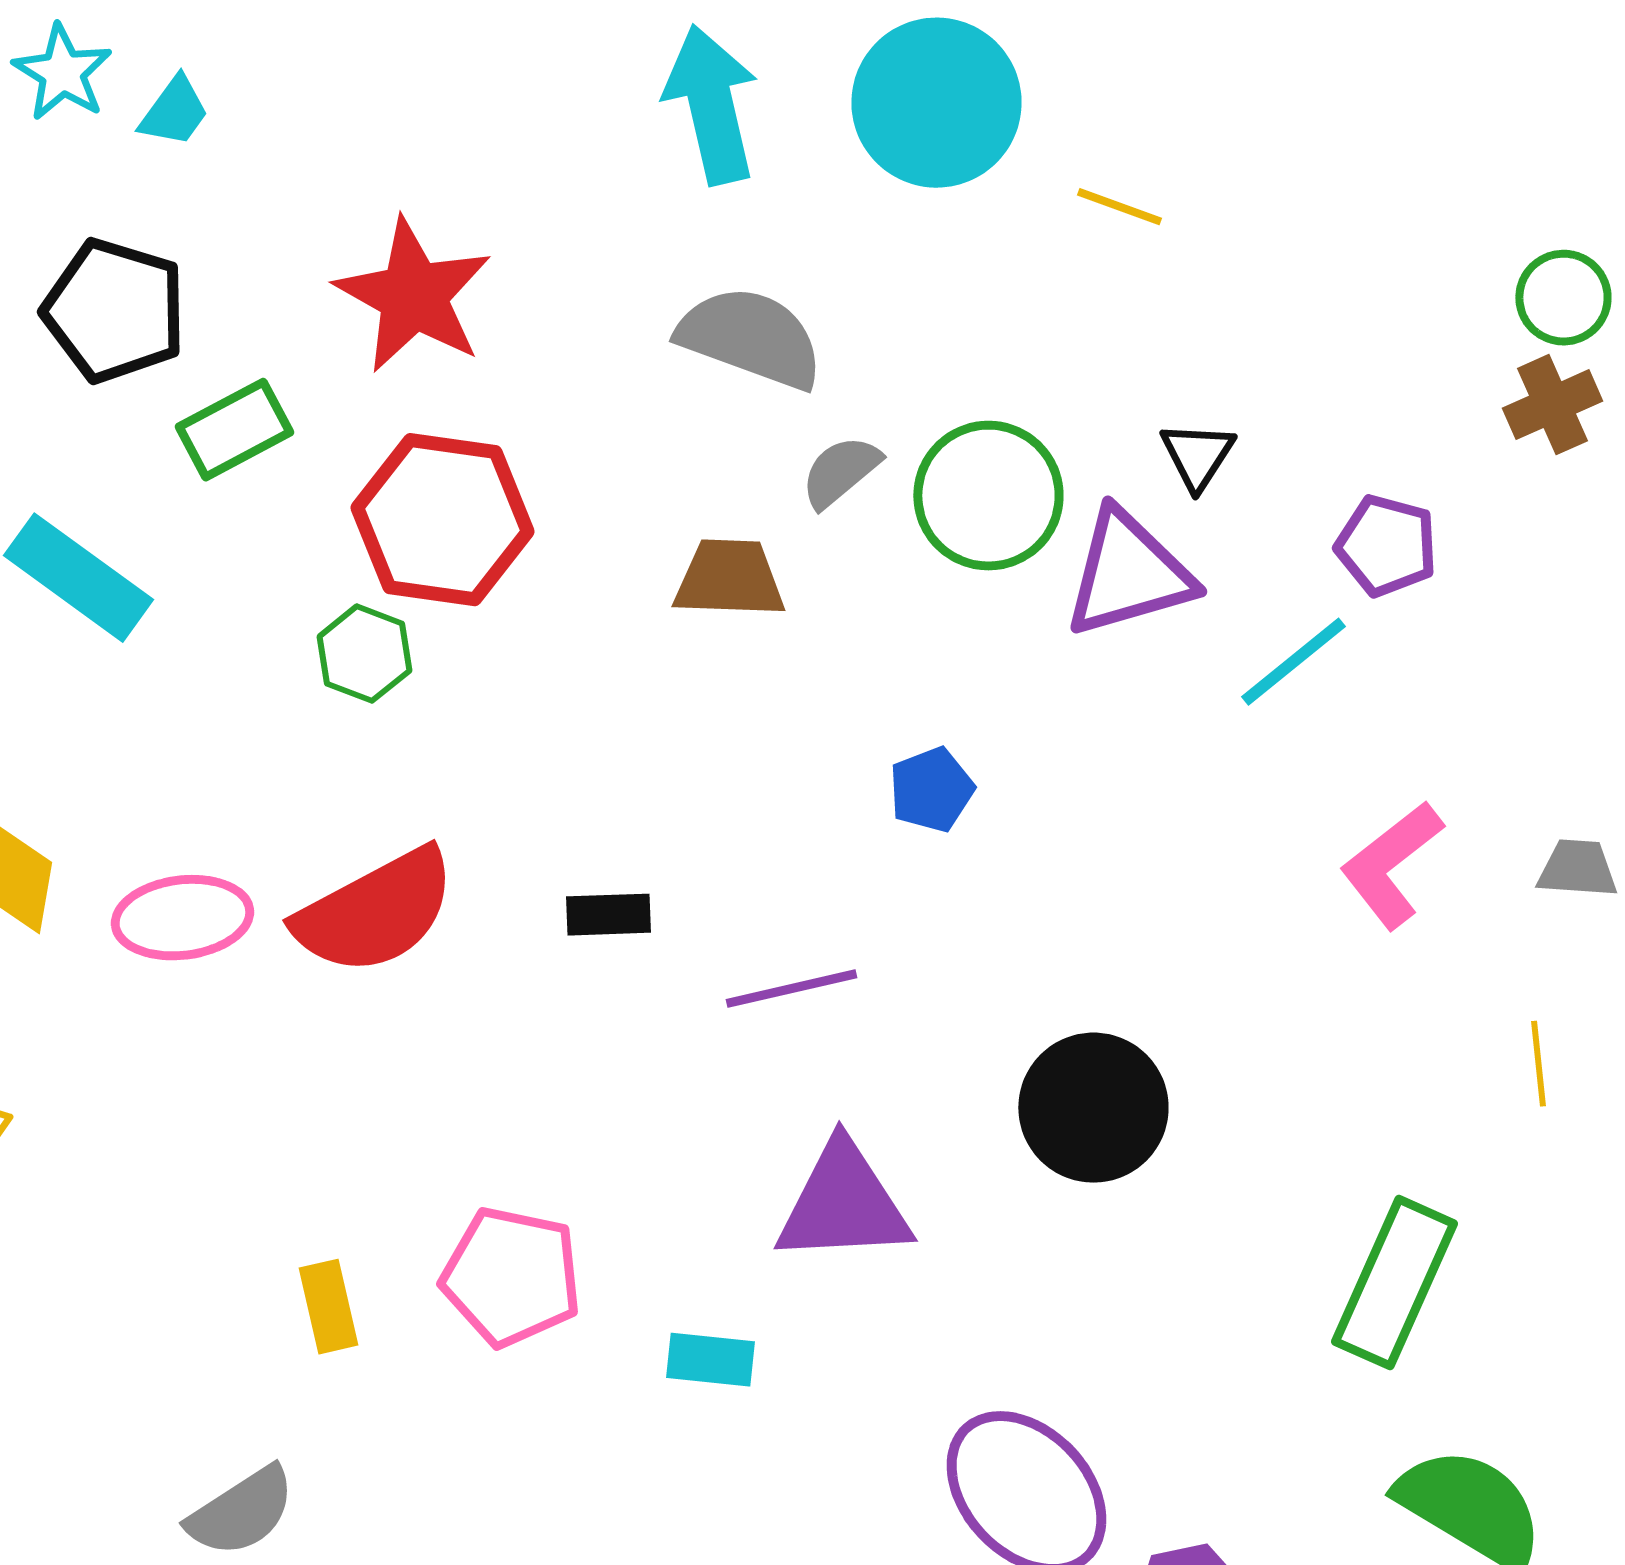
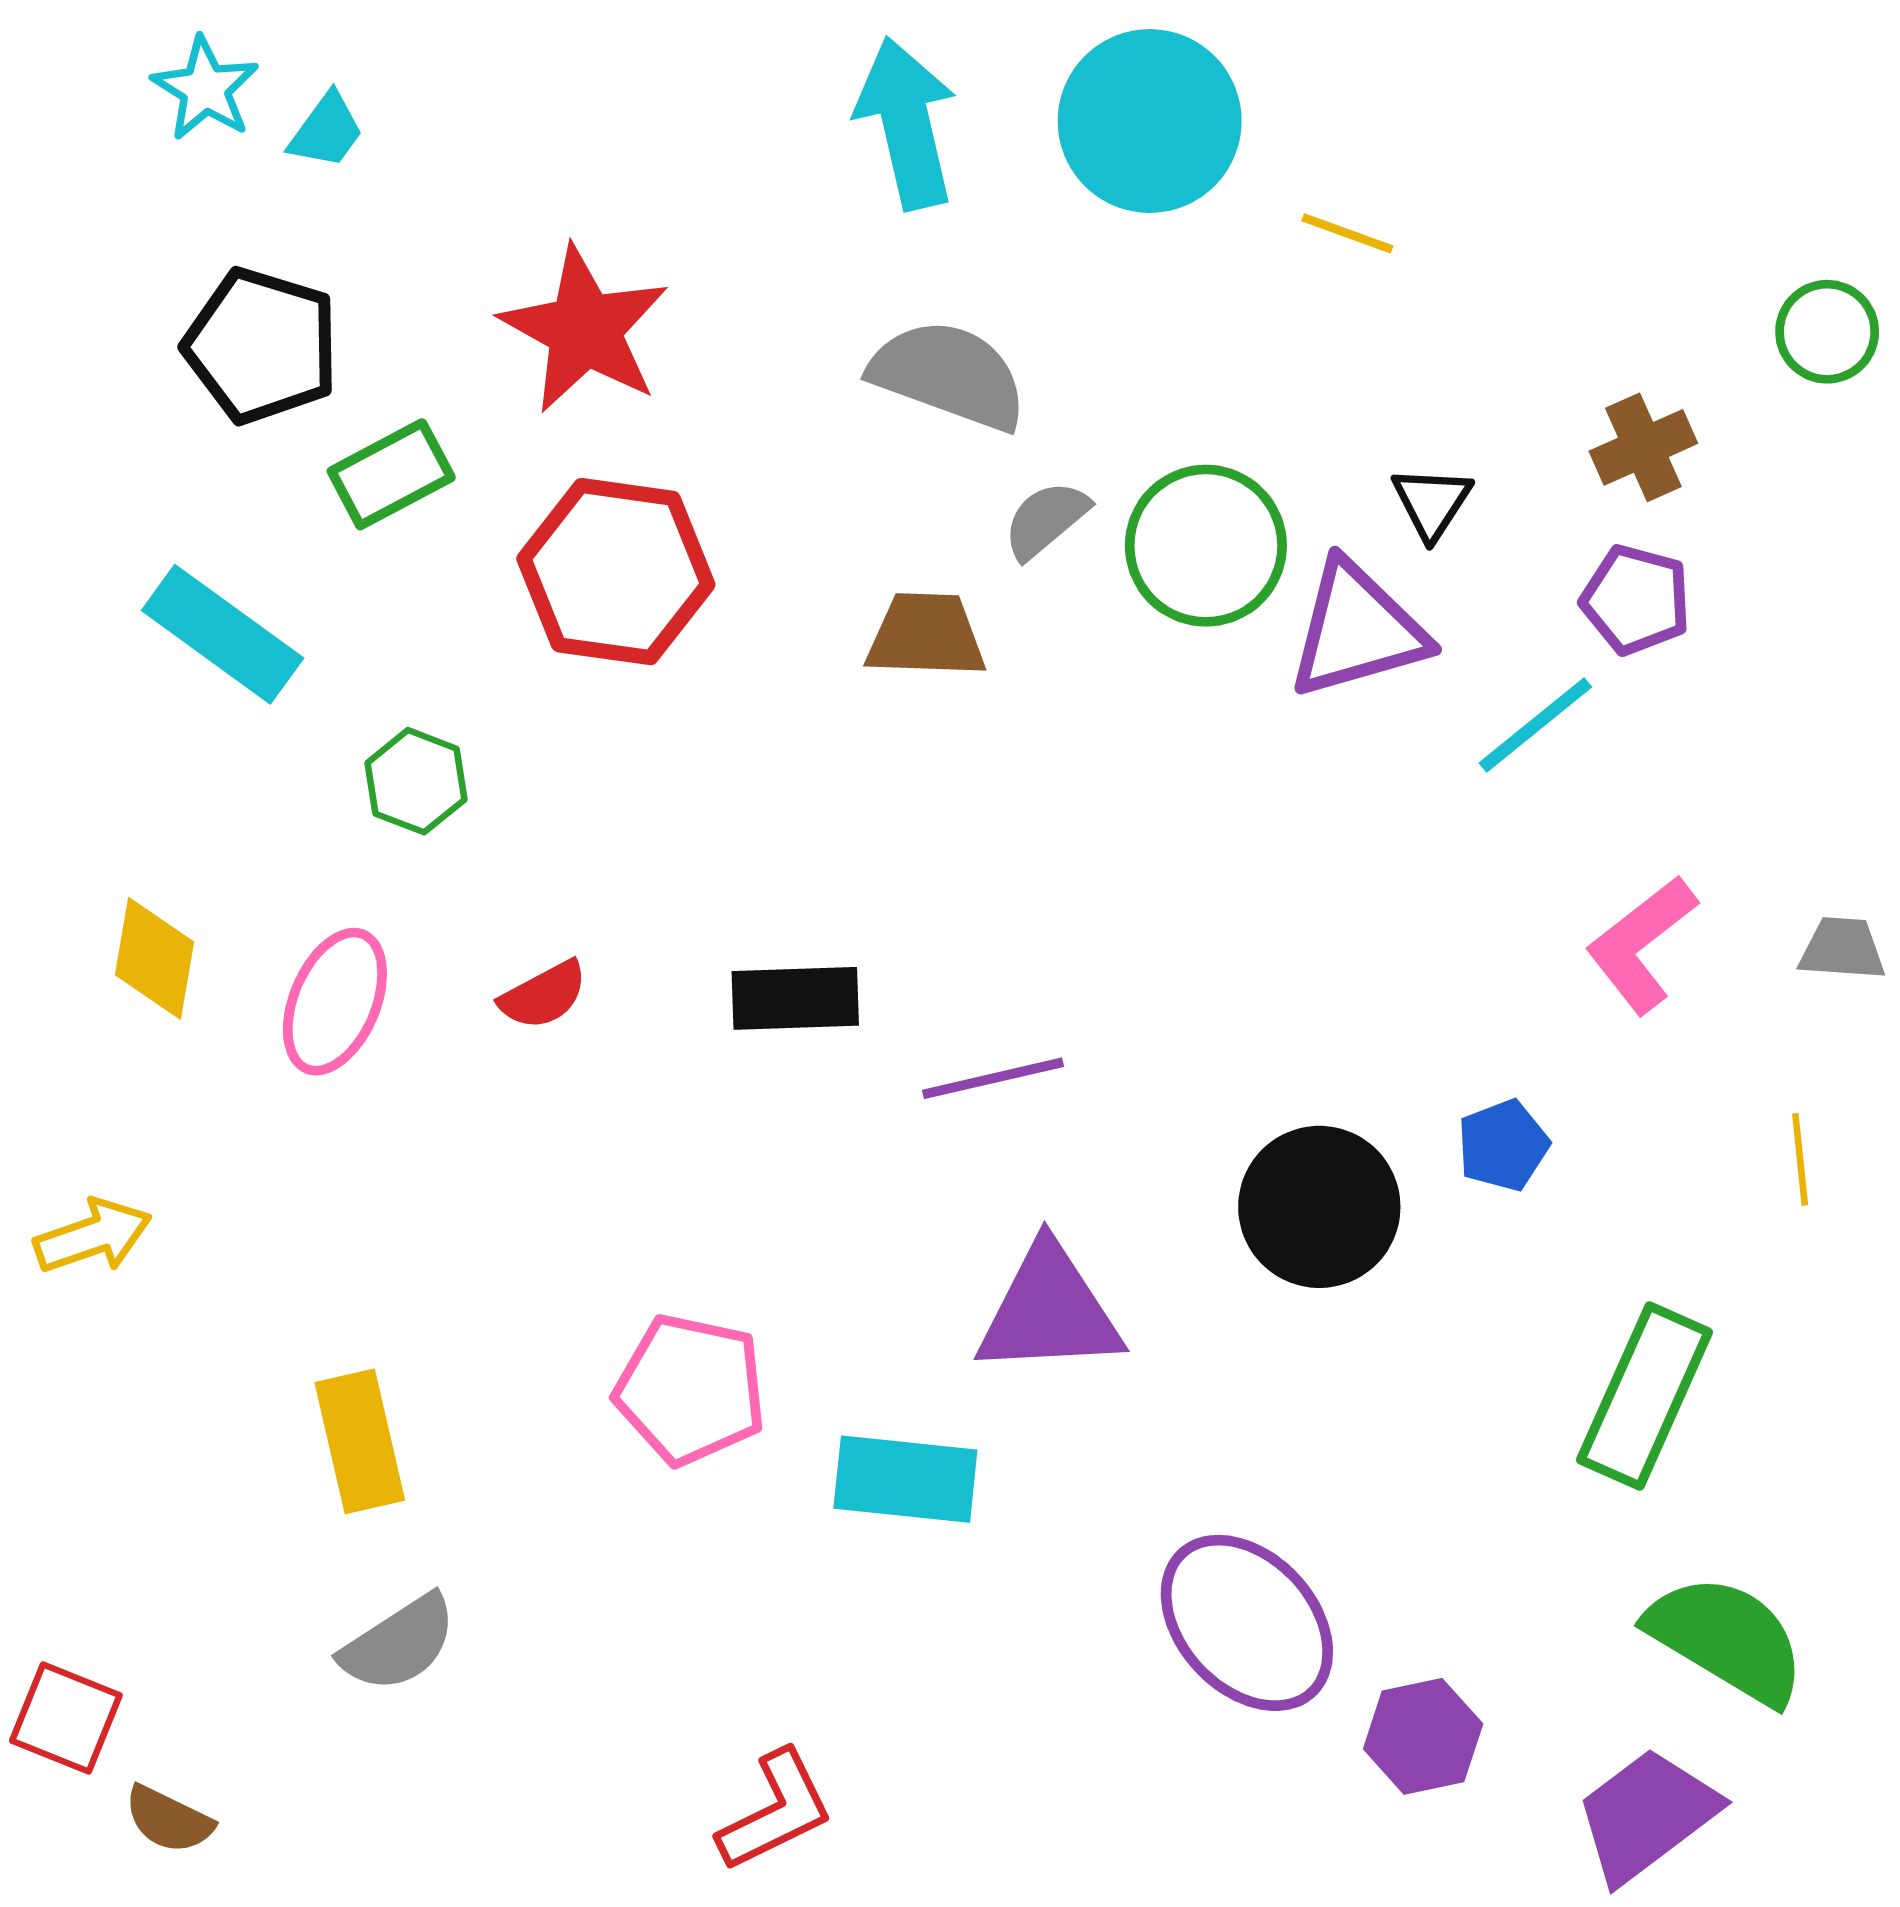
brown cross: (1552, 405) -> (1643, 447), moved
green hexagon: (364, 654) -> (416, 781), moved
blue pentagon: (931, 790) -> (1503, 1145), moved
red semicircle: (375, 912) -> (543, 995), size x0.5
black rectangle: (608, 915) -> (795, 998), size x1.4
pink ellipse: (182, 918) -> (335, 1002), turned -60
yellow rectangle: (328, 1307) -> (360, 1441), moved, size x1.4
cyan rectangle: (710, 1360) -> (905, 1479), size x1.5

